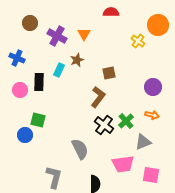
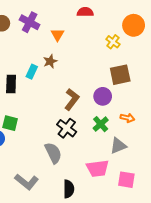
purple cross: (57, 36) -> (30, 22), moved
brown square: (109, 73) -> (120, 75), moved, size x1.5
purple circle: (153, 87) -> (103, 96), moved
black cross: (104, 125) -> (67, 128), moved
gray L-shape: (54, 177) -> (27, 182), turned 115

